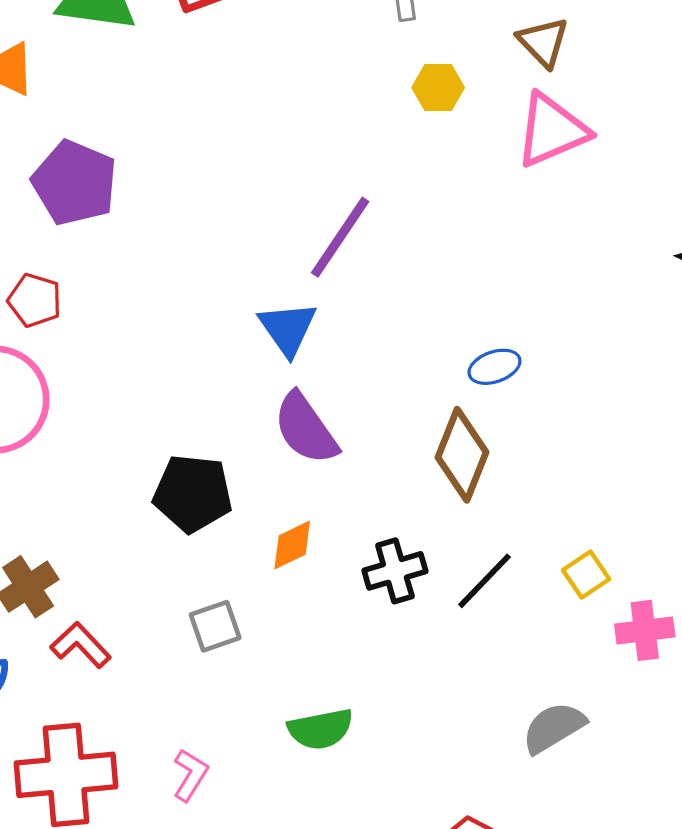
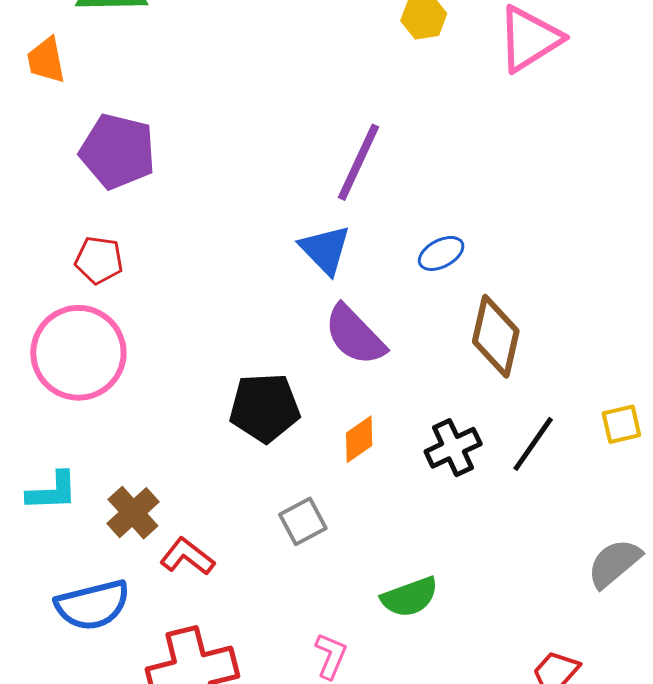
blue ellipse: (494, 367) -> (441, 253), moved
yellow square: (586, 575) -> (621, 424), turned 30
pink L-shape: (190, 775) -> (331, 656), moved

